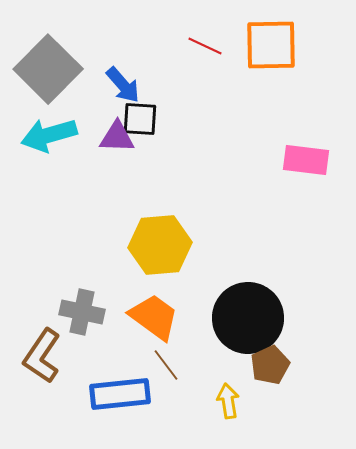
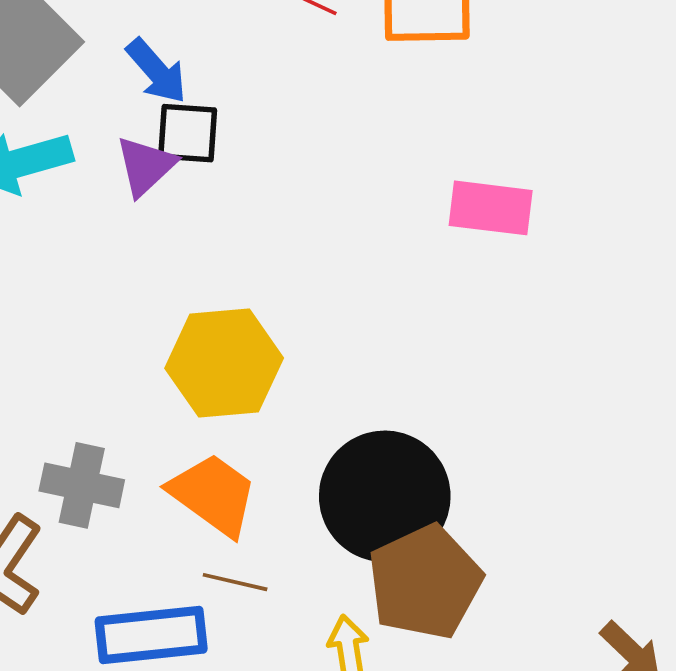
purple triangle: (117, 137) -> (146, 166), turned -45
brown line: (166, 365) -> (235, 582), turned -40
brown pentagon: (270, 365) -> (425, 582), size x1.6

